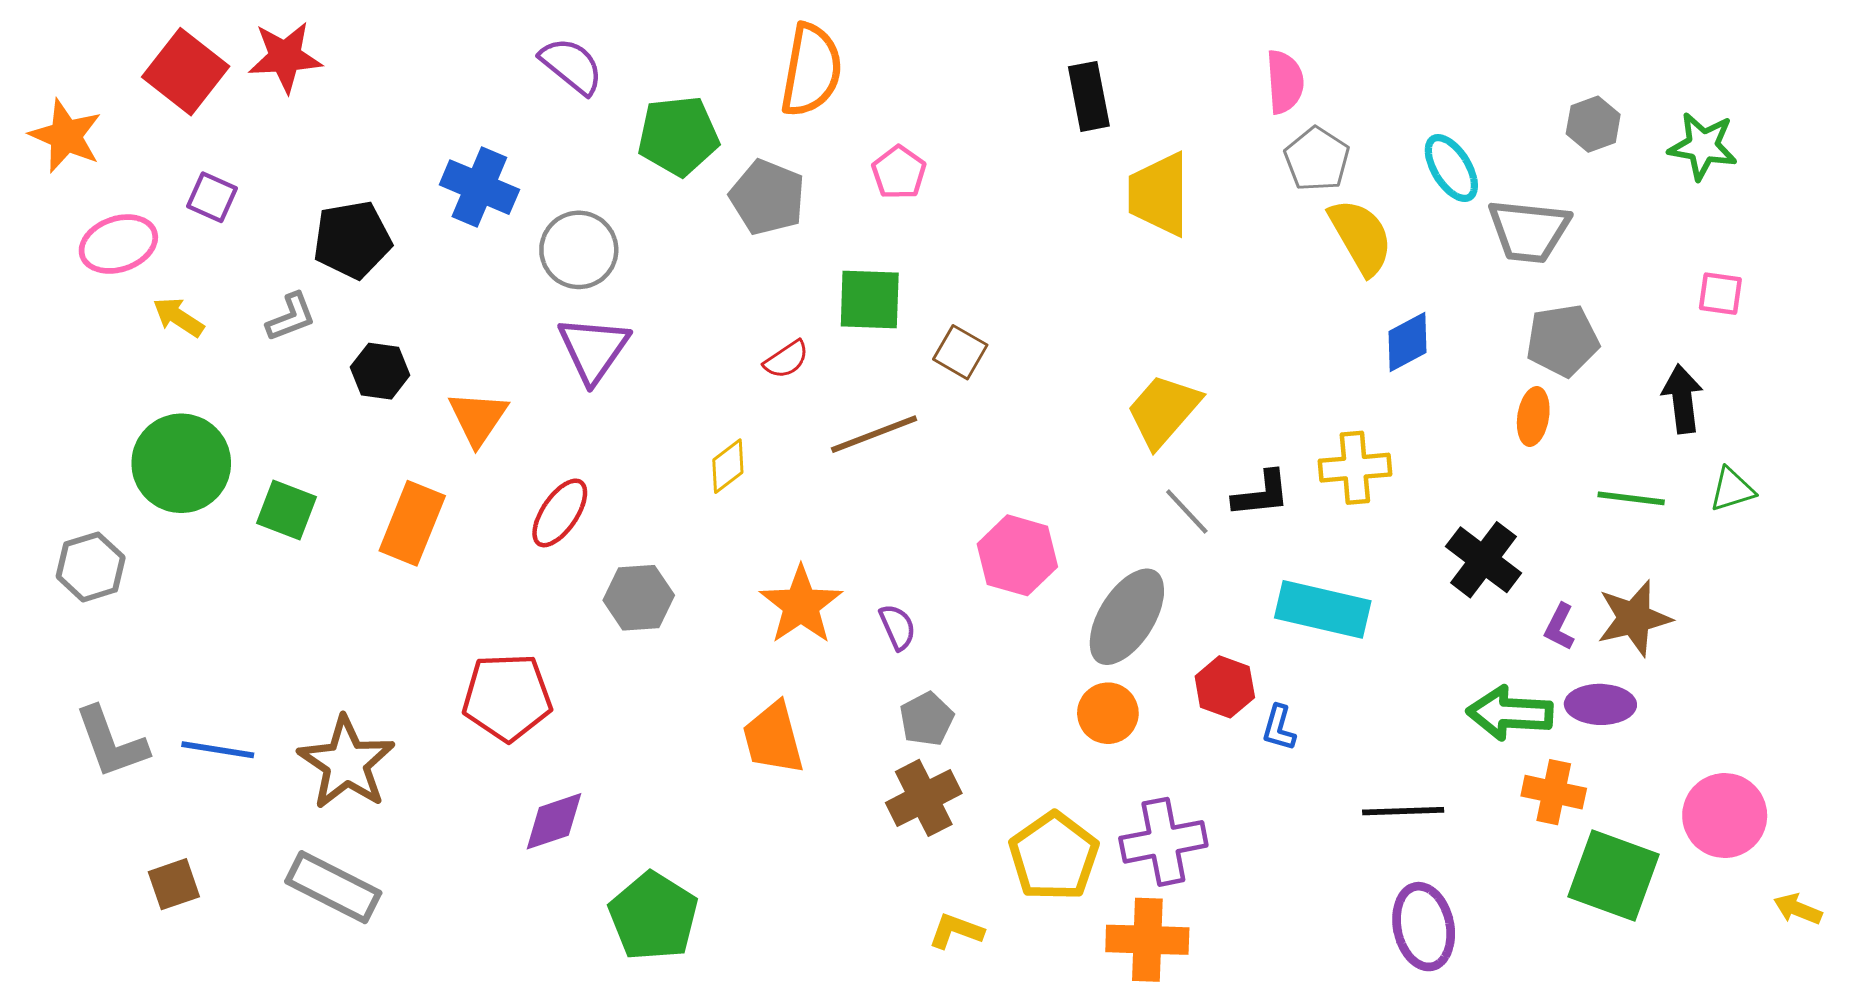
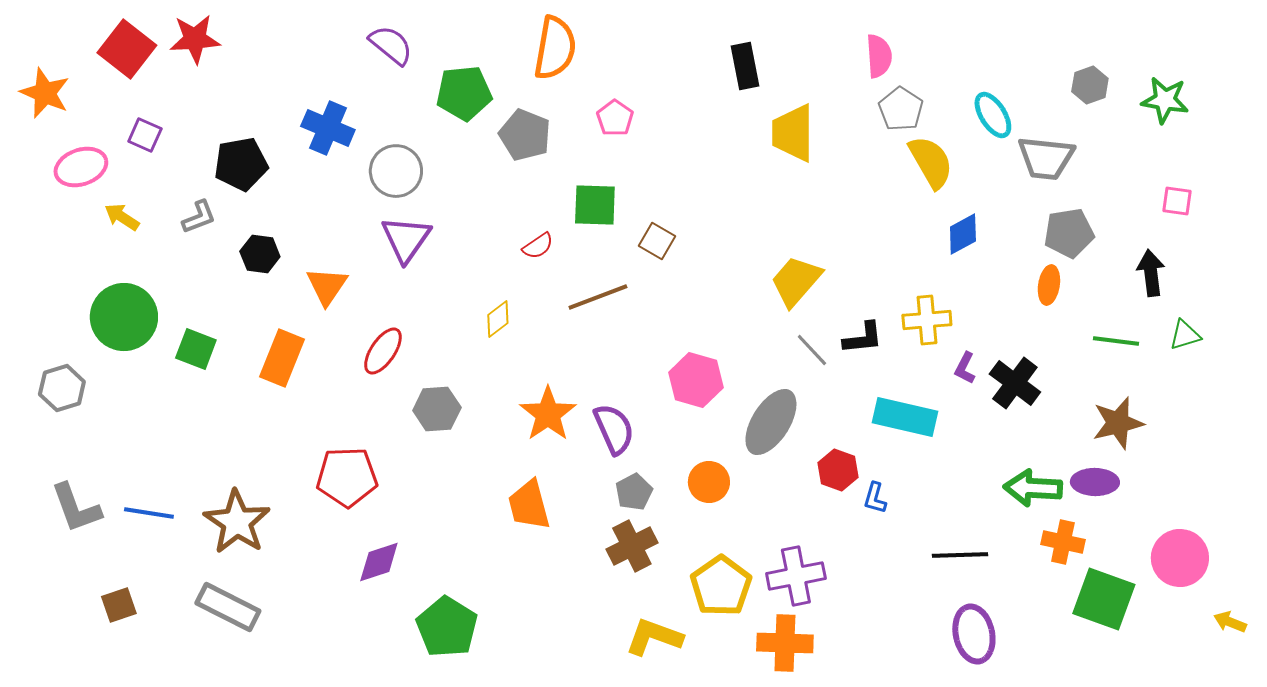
purple semicircle: (897, 627) -> (614, 429), size x1.6
purple L-shape: (1560, 627) -> (965, 368), moved
orange circle: (1108, 713) -> (709, 482), moved
yellow L-shape: (956, 931) -> (654, 637), size x1.5

